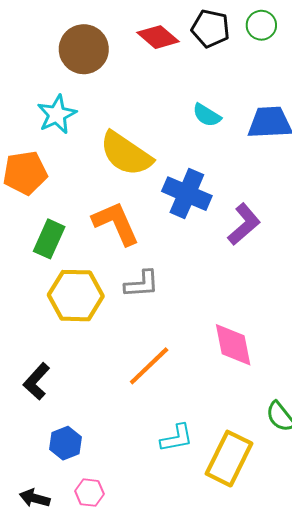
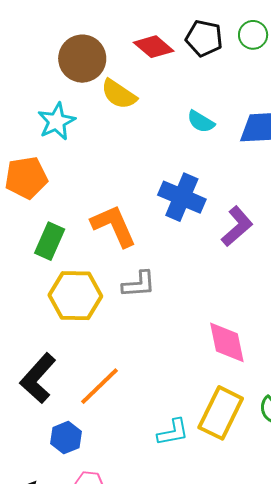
yellow semicircle: (126, 154) -> (119, 94), moved, size x0.7
orange line: (149, 366) -> (100, 386), moved
black L-shape: (36, 381) -> (38, 378), size x1.4
yellow rectangle: (229, 459) -> (221, 413), moved

